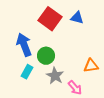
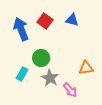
red square: (50, 19) -> (45, 21), size x0.7
blue arrow: (24, 45) -> (21, 29), moved

